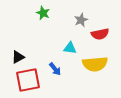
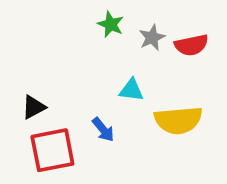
green star: (43, 13) -> (111, 24), moved
red semicircle: (100, 34) -> (191, 45), moved

